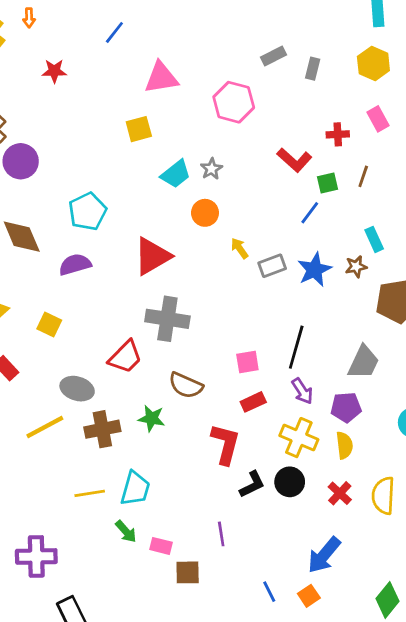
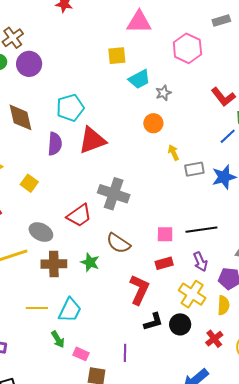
cyan trapezoid: (176, 174) -> (139, 79), moved
red triangle: (152, 256) -> (92, 140), moved
purple semicircle: (75, 264) -> (55, 144), turned 100
black line: (296, 347) -> (201, 230), turned 56

